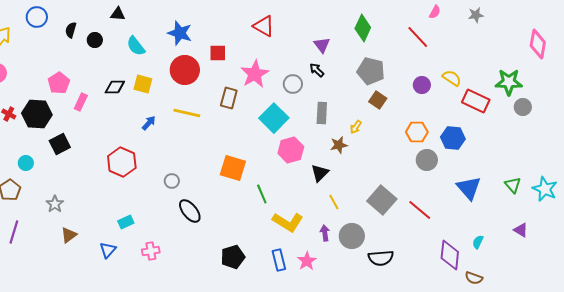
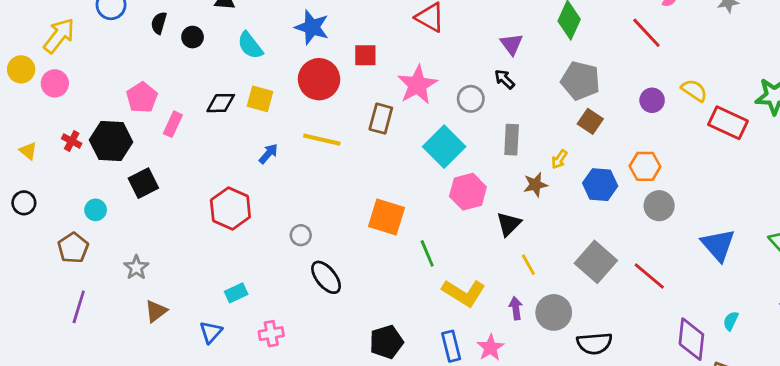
blue hexagon: (453, 138) -> (600, 185), moved

